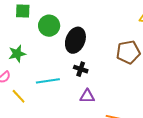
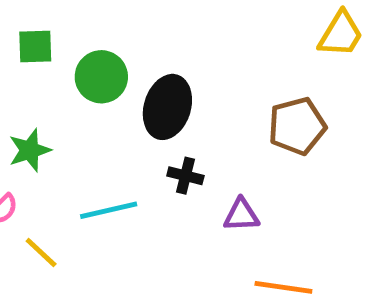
purple triangle: (87, 96) -> (241, 215), moved

